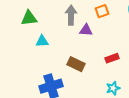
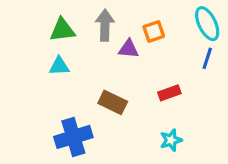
orange square: (102, 11) -> (154, 31), moved
green triangle: (29, 18) -> (62, 30), moved

